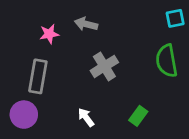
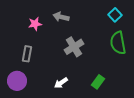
cyan square: (175, 18) -> (115, 15), moved, turned -32
gray rectangle: (38, 76) -> (27, 54), size x0.7
white arrow: (86, 117) -> (61, 83), turned -88

